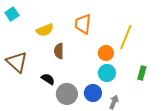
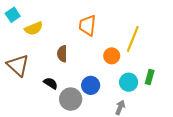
yellow semicircle: (45, 30) -> (34, 28), moved
cyan circle: (107, 73) -> (129, 82), moved
blue circle: (93, 93) -> (91, 85), moved

